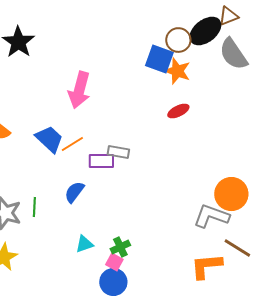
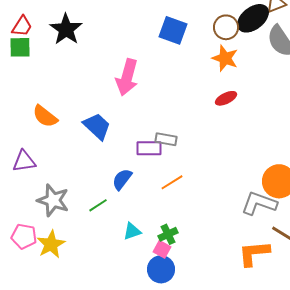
blue square: (159, 59) -> (173, 30), moved
orange line: (72, 144) -> (172, 182), moved
green line: (34, 207) -> (98, 205), moved, turned 54

